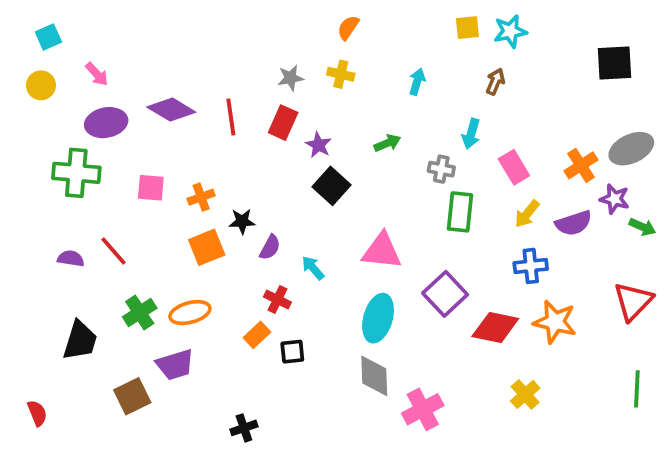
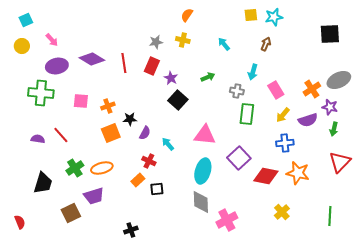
cyan arrow: (417, 82) -> (224, 44), turned -56
green arrow: (642, 227) -> (334, 129), moved, turned 80
green line: (637, 389) -> (330, 216), moved

